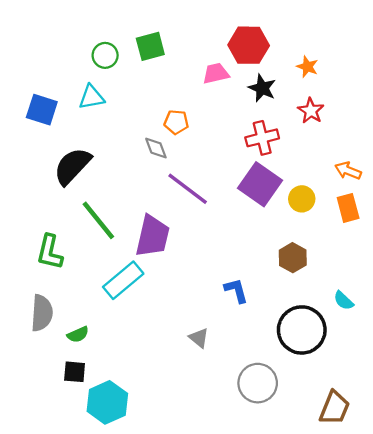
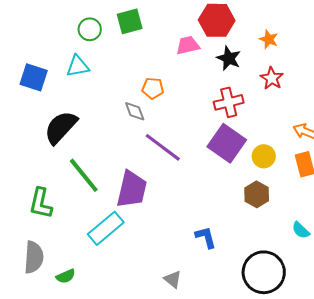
brown hexagon: (293, 258) -> (257, 194), moved
cyan semicircle: (344, 301) -> (301, 230), moved

